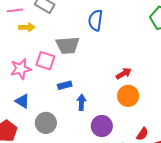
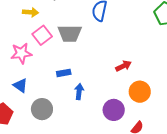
pink square: (45, 61) -> (42, 35), moved, turned 30
orange circle: (128, 96) -> (140, 92), moved
purple circle: (102, 126) -> (114, 110), moved

